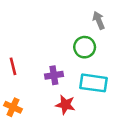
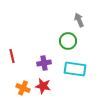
red star: (65, 105) -> (43, 86), moved
orange cross: (13, 107) -> (23, 88), moved

